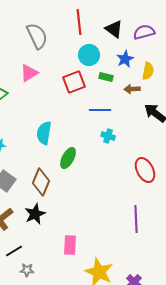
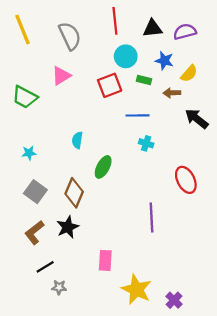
black triangle: (114, 29) -> (153, 28), turned -42
blue star: (125, 59) -> (164, 61), turned -30
yellow semicircle: (148, 71) -> (189, 74), turned 30
cyan semicircle: (44, 133) -> (77, 140), size x0.7
purple line: (136, 219) -> (151, 217), moved

